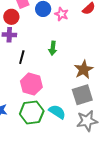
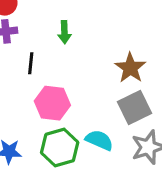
green arrow: (53, 48) -> (64, 32), moved

